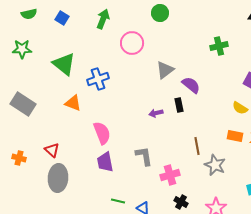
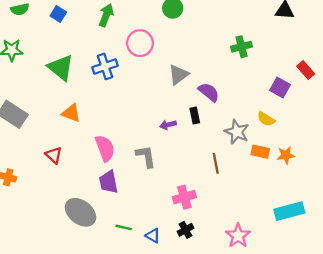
blue cross: (98, 79) -> (105, 66), moved
red triangle: (52, 150) -> (54, 155), moved
gray L-shape: (144, 156) -> (146, 156), moved
gray star: (215, 165) -> (237, 132), moved
gray ellipse: (58, 178) -> (81, 212), moved, turned -56
black cross: (181, 202) -> (186, 230), moved, turned 32

